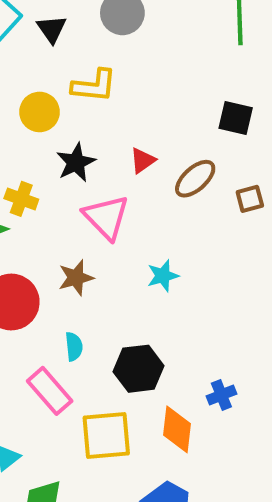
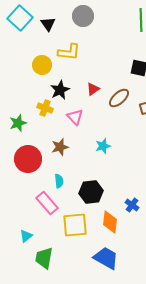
yellow cross: (21, 199) -> (45, 108), moved
pink triangle: (106, 217) -> (75, 117), size x0.7
blue cross: (221, 395) -> (132, 205), turned -32

